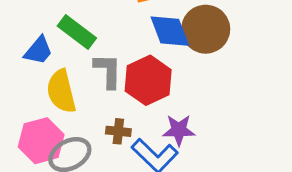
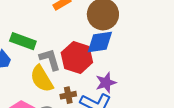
blue diamond: (170, 31) -> (100, 42), moved, turned -60
yellow semicircle: (61, 91) -> (42, 79), moved

